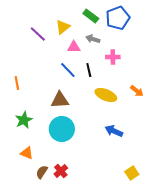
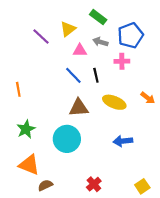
blue pentagon: (118, 18) -> (130, 35), moved
brown triangle: (60, 100) -> (79, 108), moved
blue arrow: (114, 131) -> (123, 141), turned -30
orange triangle: (27, 153) -> (29, 165), size x1.5
red cross: (61, 171) -> (94, 184), moved
brown semicircle: (42, 172) -> (45, 185), turned 32

